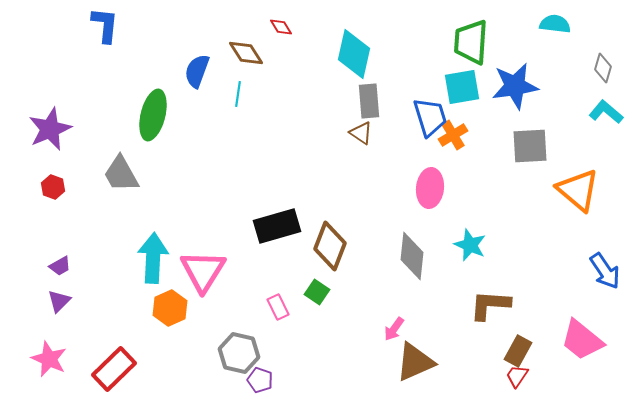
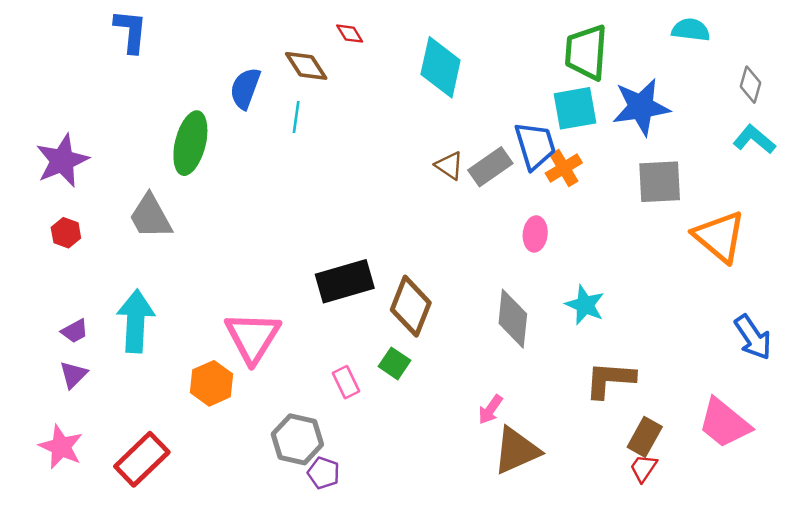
gray rectangle: (369, 101) -> (490, 167), moved, turned 60
pink ellipse: (430, 188) -> (535, 234), size x0.7
cyan arrow: (153, 258) -> (136, 321), moved

